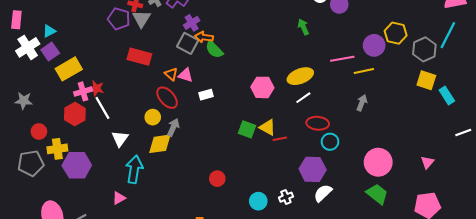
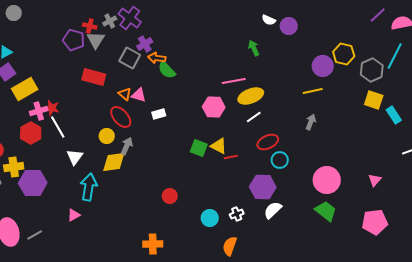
gray square: (188, 43) -> (130, 58), moved
pink line: (342, 59) -> (234, 81), moved
red ellipse: (318, 123) -> (268, 142), turned -30

